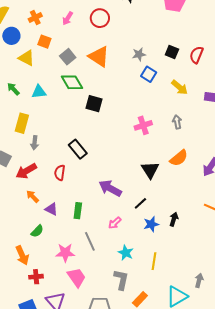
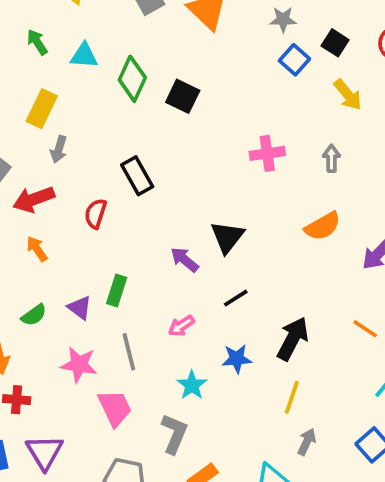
black square: (172, 52) -> (335, 43), moved
green diamond: (72, 82) -> (132, 79), moved, turned 45
black triangle: (150, 170) -> (227, 237), moved
purple arrow: (110, 188) -> (184, 260), size x0.7
purple triangle: (51, 209) -> (80, 308), moved
black arrow: (174, 219) -> (293, 339), size x1.6
blue star: (151, 224) -> (237, 359), moved
yellow line: (154, 261) -> (292, 397), moved
pink trapezoid: (77, 277) -> (115, 408), moved
gray arrow: (199, 280) -> (307, 442), moved

